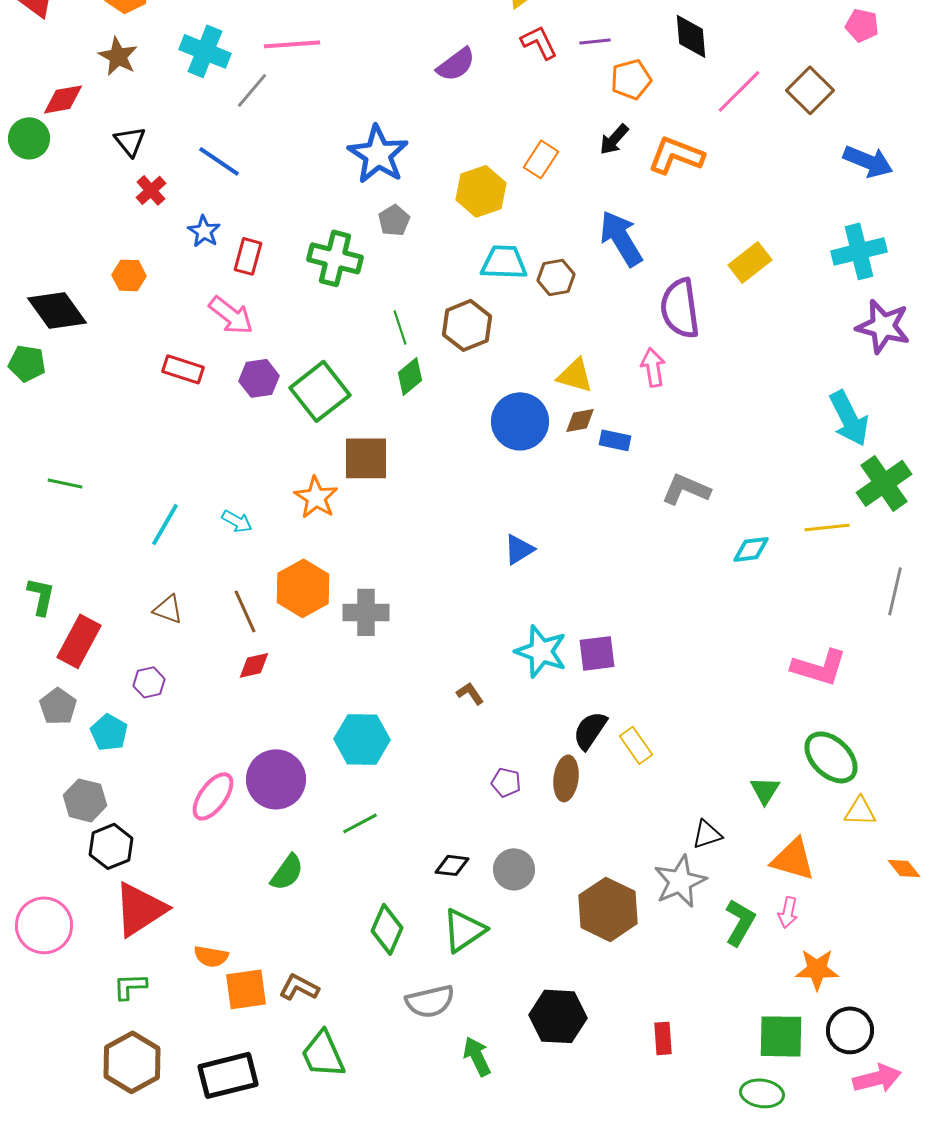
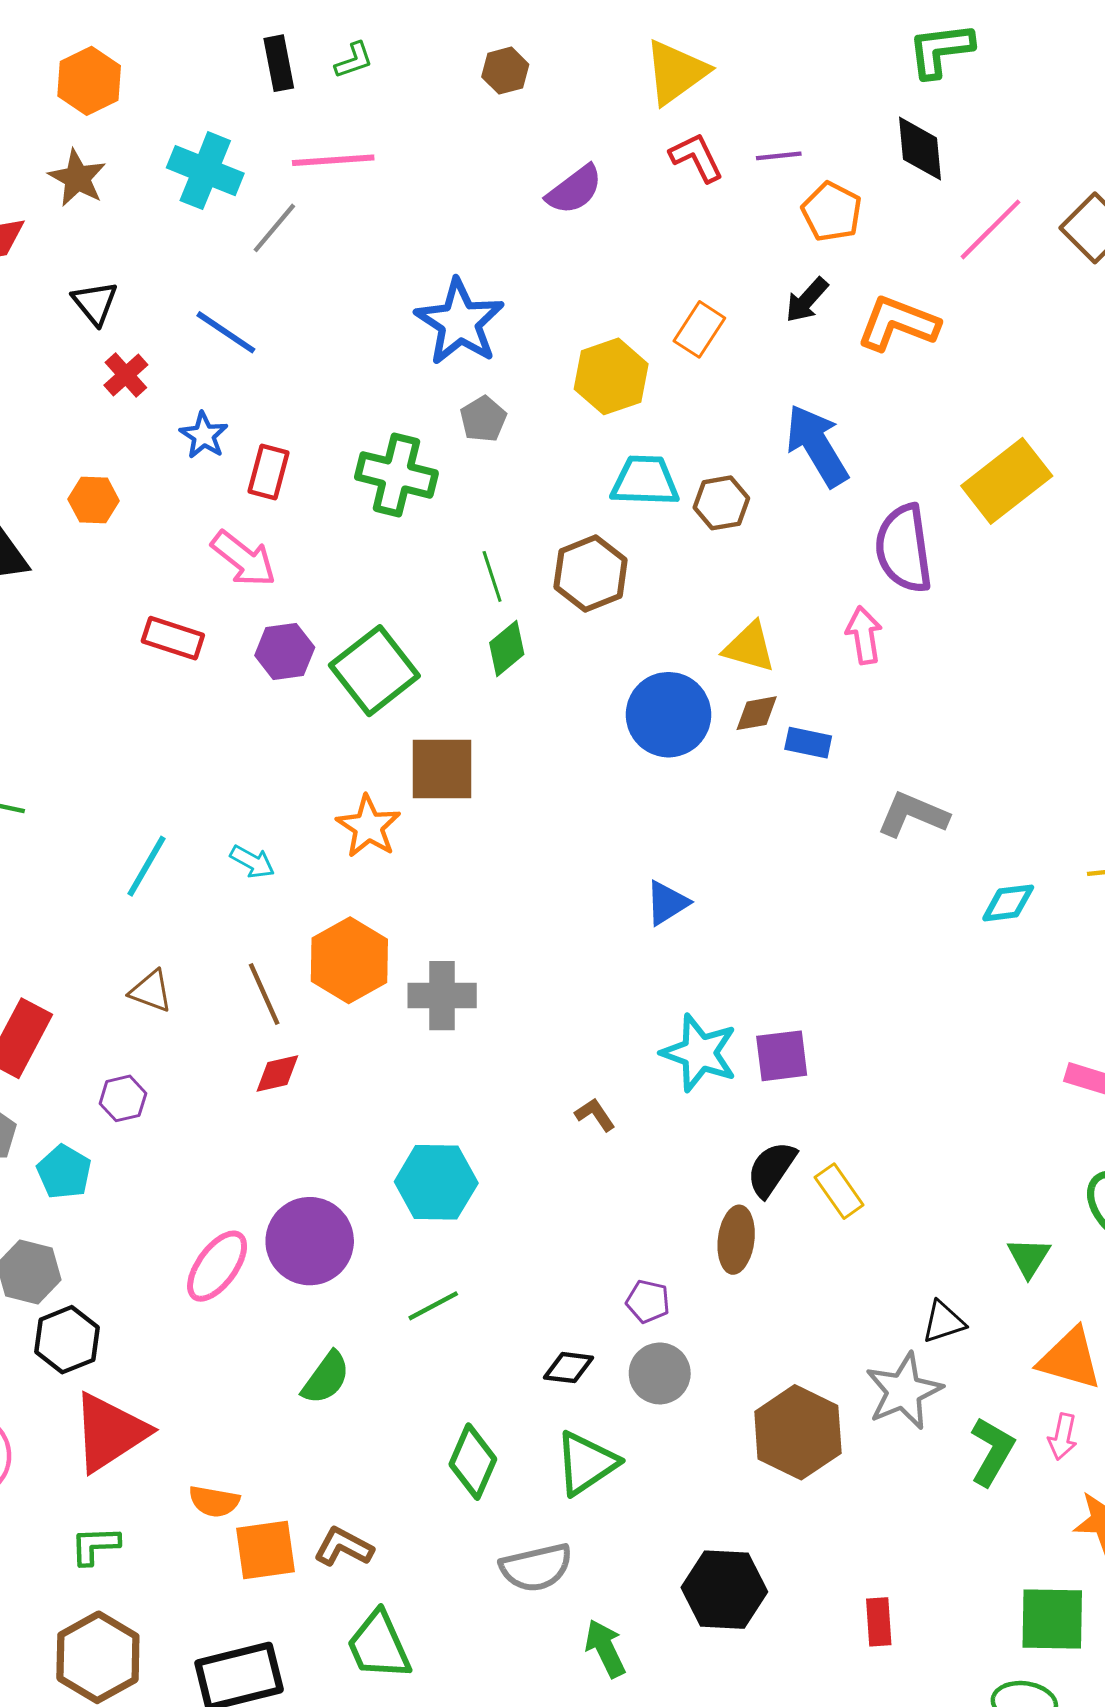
orange pentagon: (631, 79) -> (832, 212), turned -30
yellow rectangle: (750, 262) -> (1007, 481), size x1.4
purple pentagon: (506, 782) -> (648, 1301), moved

